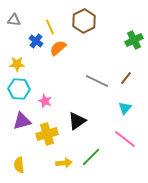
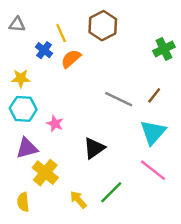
cyan triangle: (125, 108) -> (153, 132), size x1.6
yellow cross: (47, 134) -> (45, 173), moved, turned -35
yellow arrow: (64, 163) -> (78, 200), turned -126

